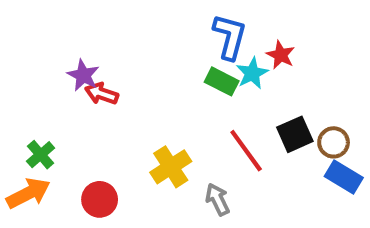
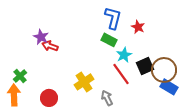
cyan star: (252, 73) -> (124, 55), moved
brown circle: (334, 142) -> (164, 70), size x1.6
orange arrow: (28, 193) -> (14, 95), turned -65

